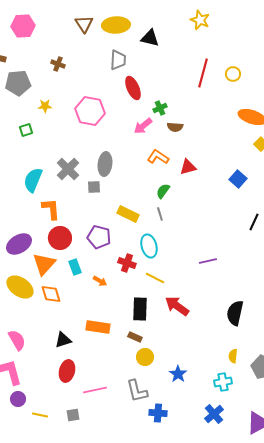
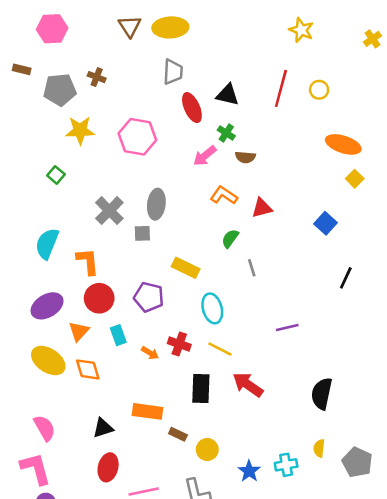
yellow star: (200, 20) -> (301, 30), moved
black triangle: (150, 38) -> (228, 95), moved
gray pentagon: (18, 83) -> (60, 90), moved
yellow star: (45, 106) -> (80, 130), size x1.6
green cross: (160, 108) -> (226, 133), turned -32
green square: (26, 130) -> (56, 175), moved, turned -32
cyan semicircle: (33, 180) -> (47, 244), moved
gray line: (160, 214) -> (252, 268), moved
red cross: (127, 263) -> (179, 344), moved
orange triangle: (44, 264) -> (79, 331), size x0.7
brown rectangle: (135, 337) -> (178, 434), moved
cyan cross: (223, 382) -> (286, 465), moved

